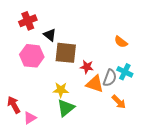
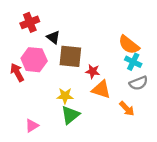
orange semicircle: (121, 42) -> (129, 45), size x1.5
cyan cross: (125, 72) -> (133, 62), moved
gray semicircle: (110, 78) -> (138, 83), moved, turned 48
red arrow: (14, 105) -> (17, 72), moved

